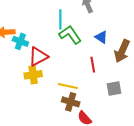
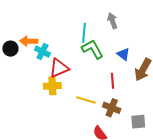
gray square: (114, 89) -> (138, 122), moved
brown cross: (71, 102) -> (112, 108), moved

